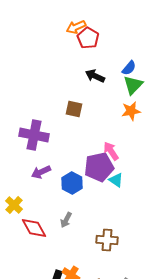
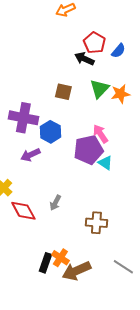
red pentagon: (88, 38) -> (94, 43), moved
green triangle: (133, 85) -> (99, 89), moved
blue hexagon: (72, 183) -> (50, 132), moved

